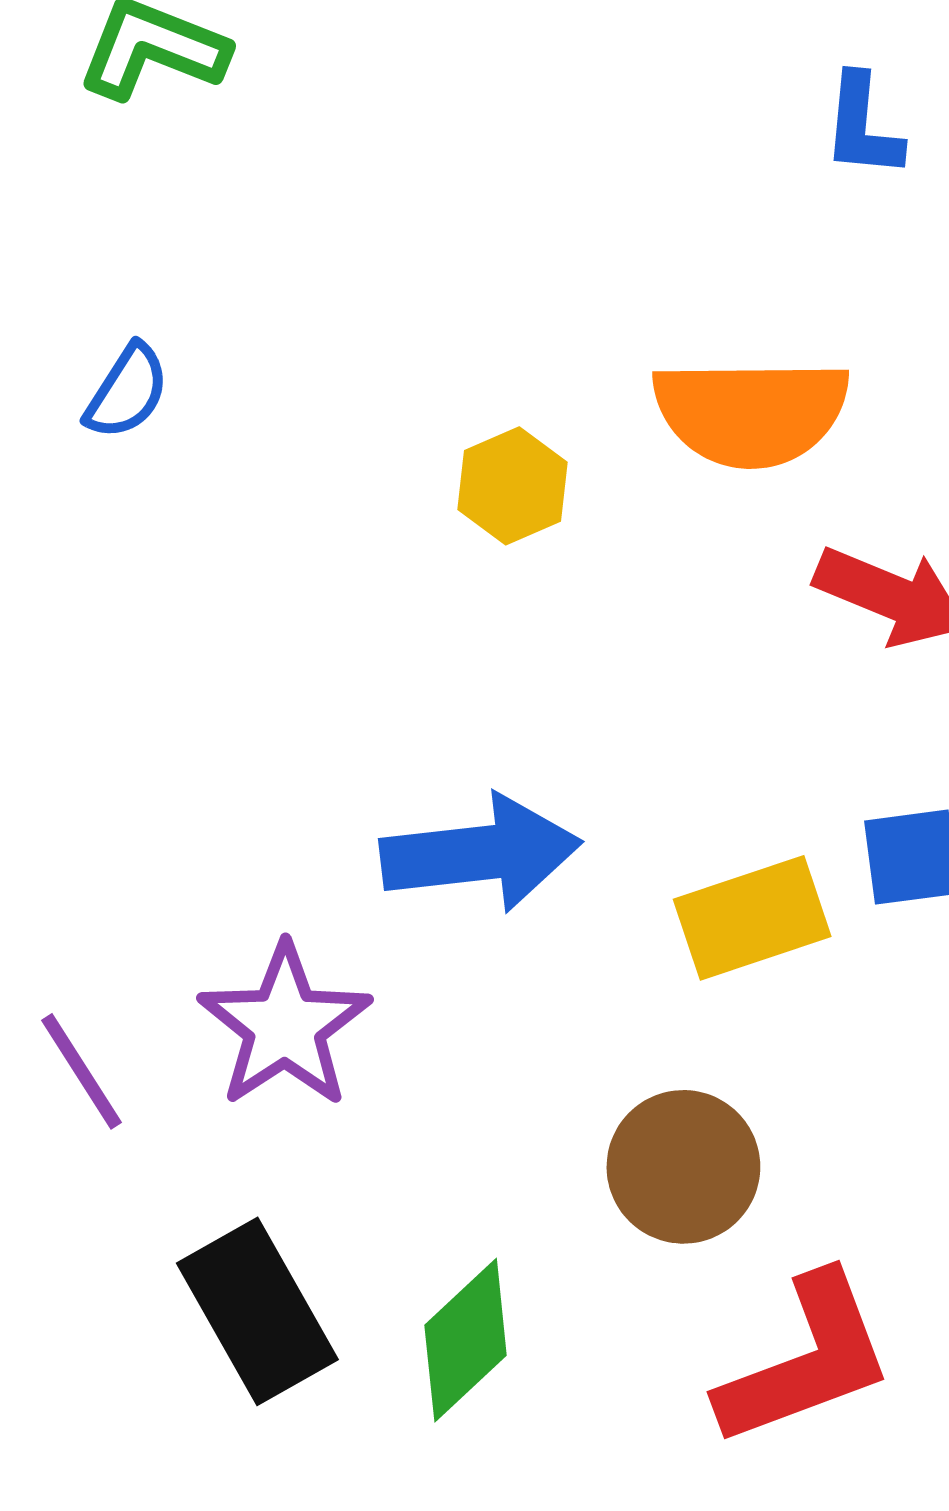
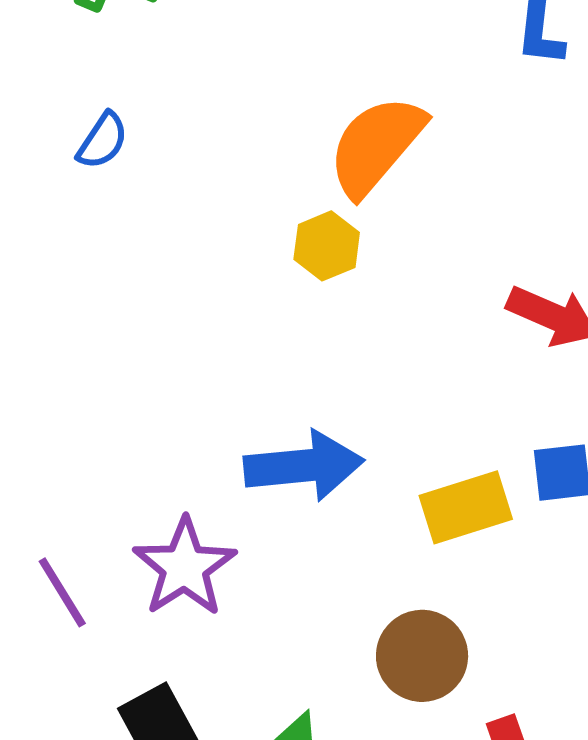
blue semicircle: (127, 392) -> (103, 141), moved
orange semicircle: (751, 412) -> (376, 146), moved, turned 130

